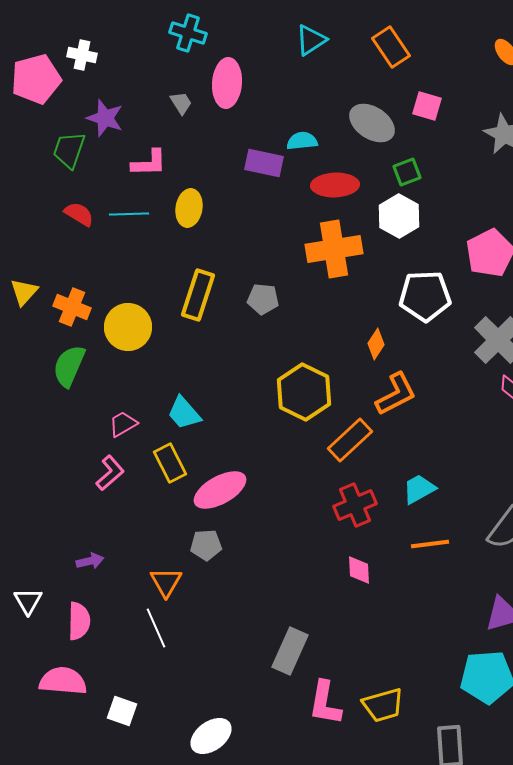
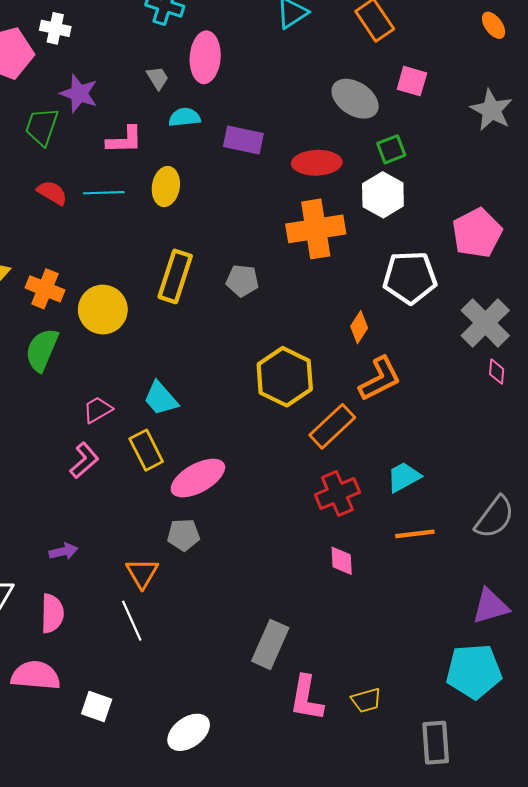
cyan semicircle: (302, 141) -> (184, 117), moved
yellow trapezoid: (383, 705) -> (366, 700), size x0.7

